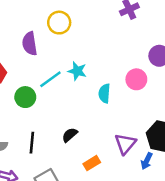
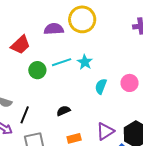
yellow circle: (59, 23) -> (82, 19), size x1.4
purple semicircle: (30, 44) -> (54, 29), turned 78
black line: (32, 143) -> (25, 115), moved

